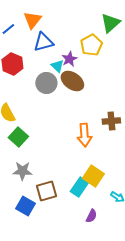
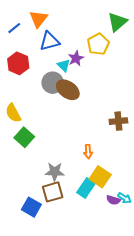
brown ellipse: (72, 81) -> (68, 90), moved
orange arrow: (84, 135) -> (88, 151), moved, size x0.6
gray star: (22, 171) -> (55, 172), moved
purple semicircle: (91, 216) -> (113, 200), moved, turned 80

